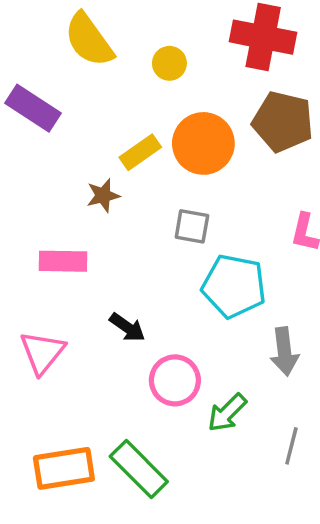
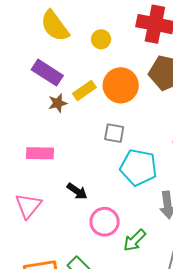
purple rectangle: (33, 108) -> (47, 73), moved
brown star: (103, 195) -> (58, 103), moved

